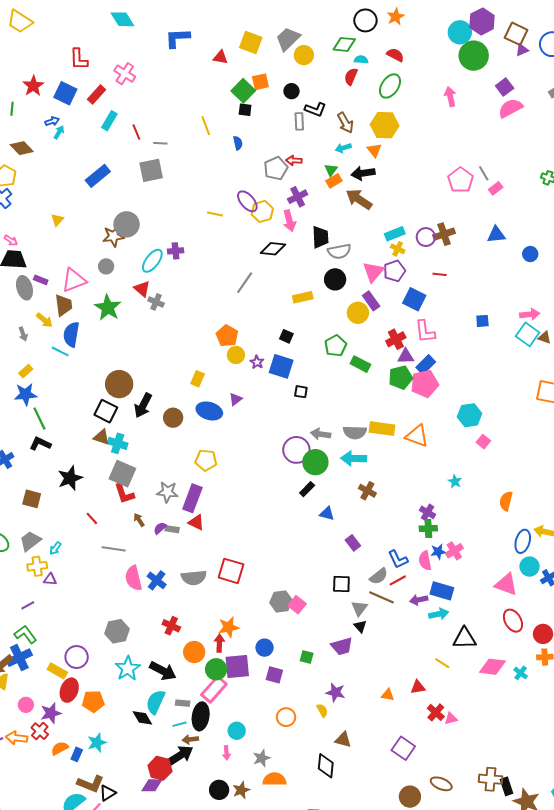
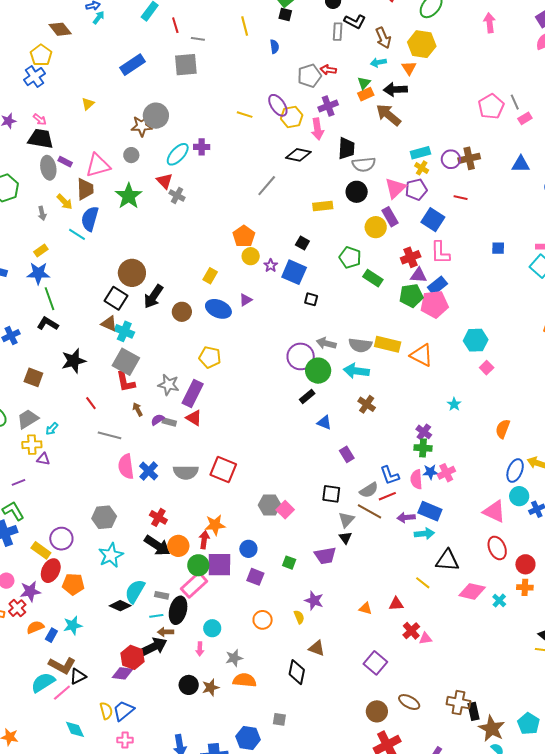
green pentagon: (335, 346) -> (350, 257), turned -30
black arrow: (163, 671) -> (157, 545), moved
black diamond: (142, 718) -> (120, 606), turned -40

